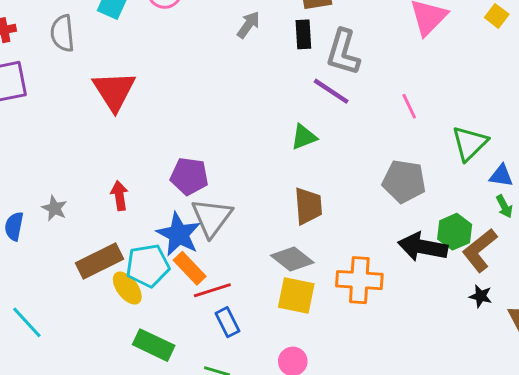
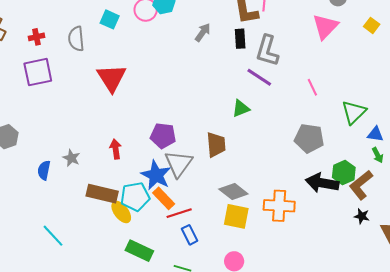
brown trapezoid: (308, 206) -> (216, 145), moved
brown rectangle: (99, 261) -> (102, 194), turned 40

